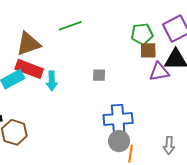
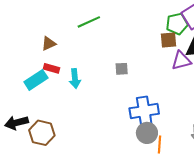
green pentagon: (142, 34) -> (177, 24), moved
brown triangle: (28, 44) -> (49, 43), size x0.6
red rectangle: (29, 69) -> (52, 68), size x0.6

